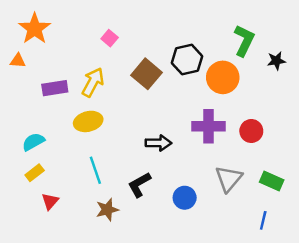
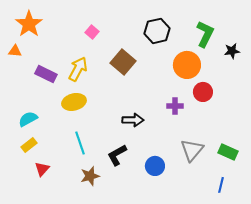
black hexagon: (187, 60) -> (157, 31), moved
purple rectangle: (55, 88) -> (46, 74), turned 35
purple cross: (208, 126) -> (175, 106), size x0.6
red circle: (251, 131) -> (203, 92), moved

